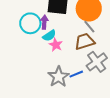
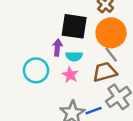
cyan circle: (30, 23) -> (36, 70), moved
cyan semicircle: (49, 36) -> (74, 56), moved, turned 32

